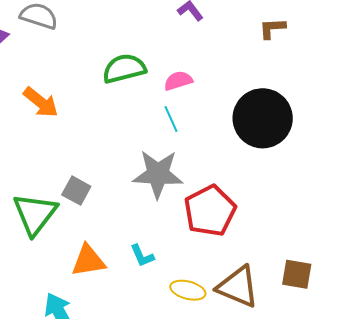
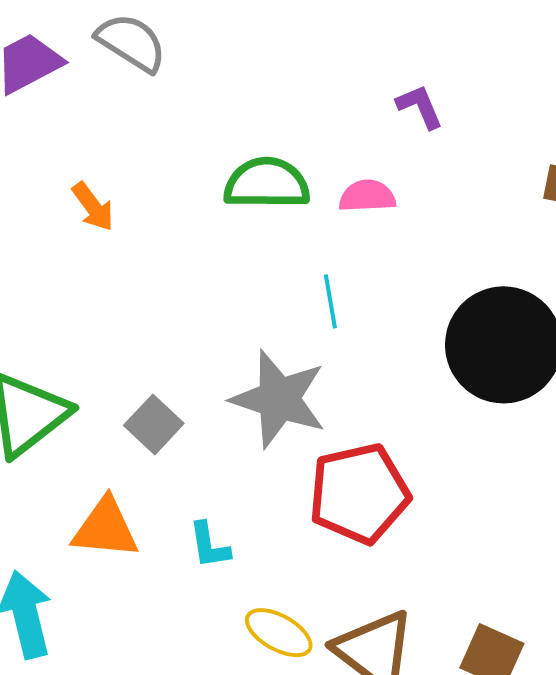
pink semicircle: (178, 81) -> (367, 196), moved
orange arrow: (41, 102) -> (93, 207), size x0.7
gray square: (76, 191) -> (154, 424), moved

